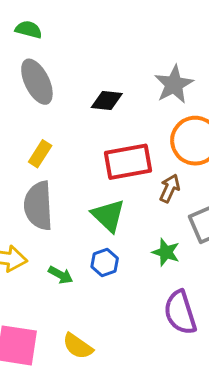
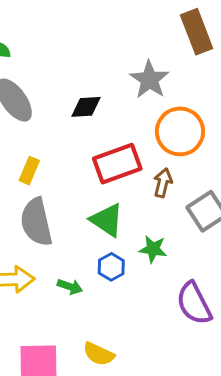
green star: (166, 252) -> (153, 249), moved

